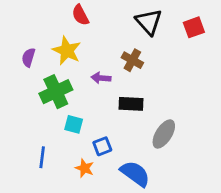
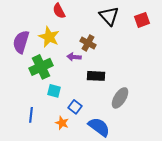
purple semicircle: (28, 57) -> (21, 42), size x1.6
brown cross: (132, 60) -> (88, 43), moved
blue square: (102, 146) -> (75, 107), turned -32

